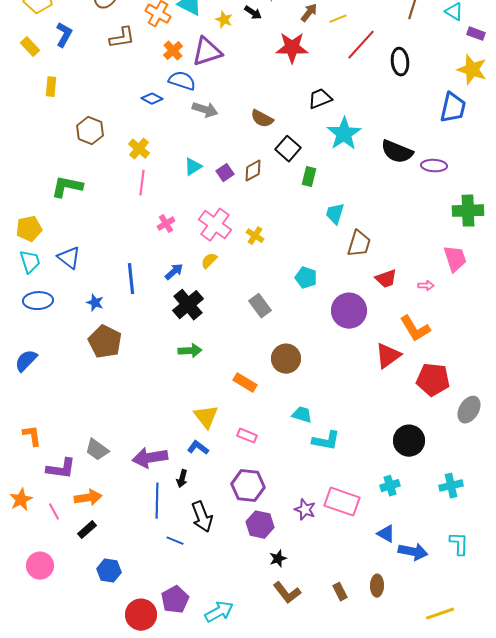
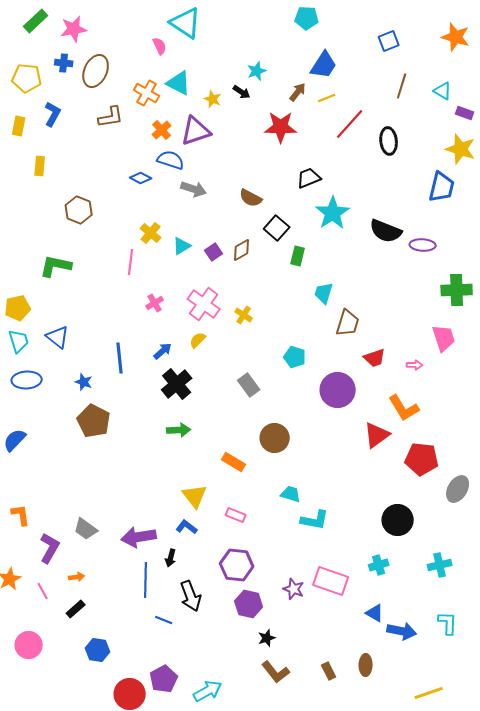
yellow rectangle: (30, 47) -> (19, 126), turned 54
yellow cross: (139, 149) -> (151, 233), moved
purple L-shape: (61, 469) -> (50, 548), turned -68
orange arrow: (88, 498) -> (77, 577), size x0.6

